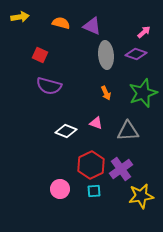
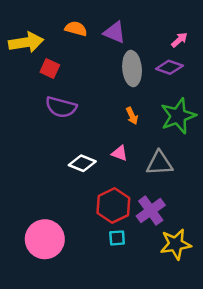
yellow arrow: (20, 17) -> (26, 42), moved, size x1.5
pink circle: (60, 189) -> (45, 239), moved, size x1.6

